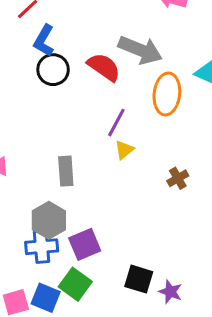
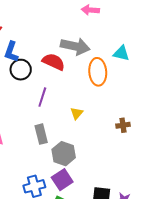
purple line: (116, 123) -> (42, 97), moved
brown cross: (178, 178) -> (123, 125), moved, turned 32
gray hexagon: (49, 220) -> (64, 154), moved

